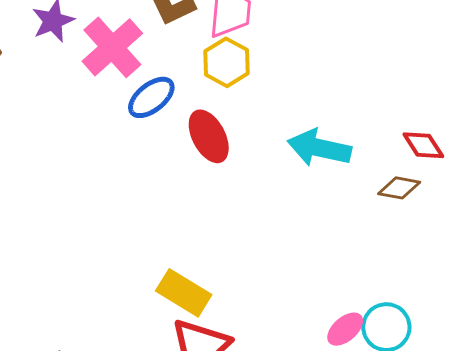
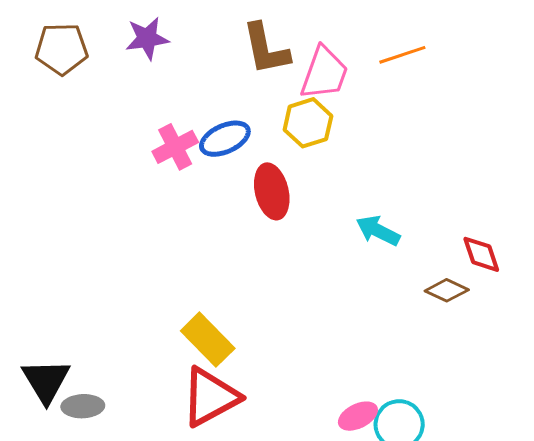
pink cross: (112, 47) -> (175, 147), moved, size x0.7
cyan arrow: (319, 148) -> (378, 231), size x0.7

